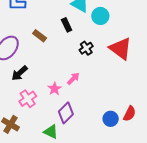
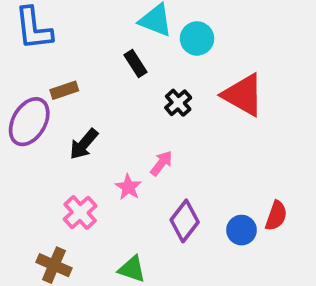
brown rectangle: (40, 36) -> (64, 90), moved, turned -48
black arrow: (20, 73) -> (84, 144), moved
purple diamond: (66, 113) -> (185, 221), moved

